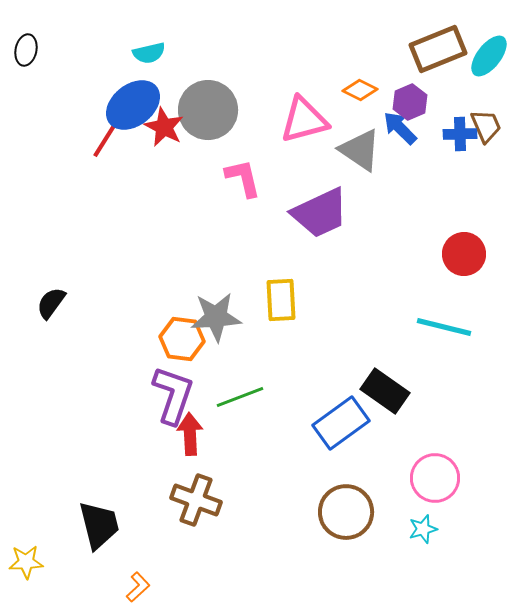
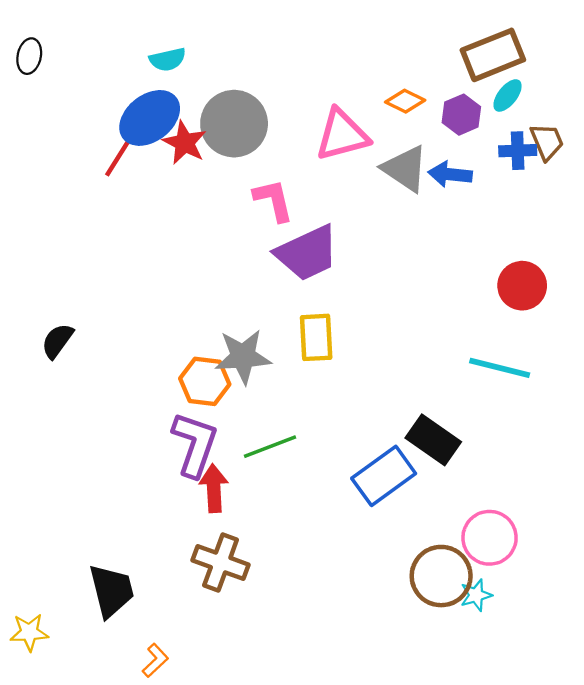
cyan ellipse: (489, 56) -> (508, 95), moved, size x0.7
blue arrow: (400, 128) -> (450, 174), moved, turned -39
purple trapezoid: (320, 213) -> (307, 253), moved
brown circle: (346, 512) -> (441, 576), moved

